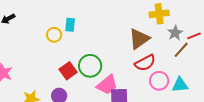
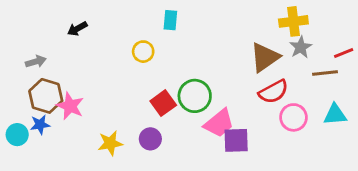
cyan rectangle: (70, 25) -> (170, 20), moved
gray star: (175, 33) -> (301, 47), moved
brown line: (181, 50) -> (325, 73), turned 42
cyan triangle: (180, 85) -> (335, 115), moved

